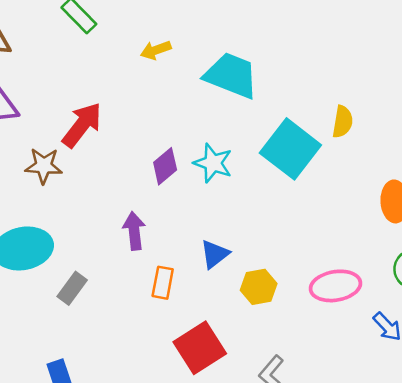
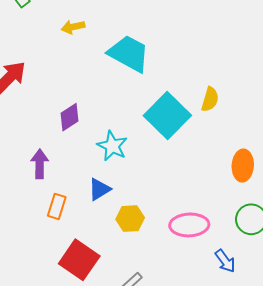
cyan star: (213, 163) -> (112, 146), moved
red square: (200, 348) -> (79, 260), turned -30

